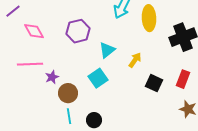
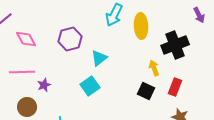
yellow arrow: (135, 60) -> (154, 68), moved, turned -56
brown circle: (68, 93) -> (27, 107), moved

